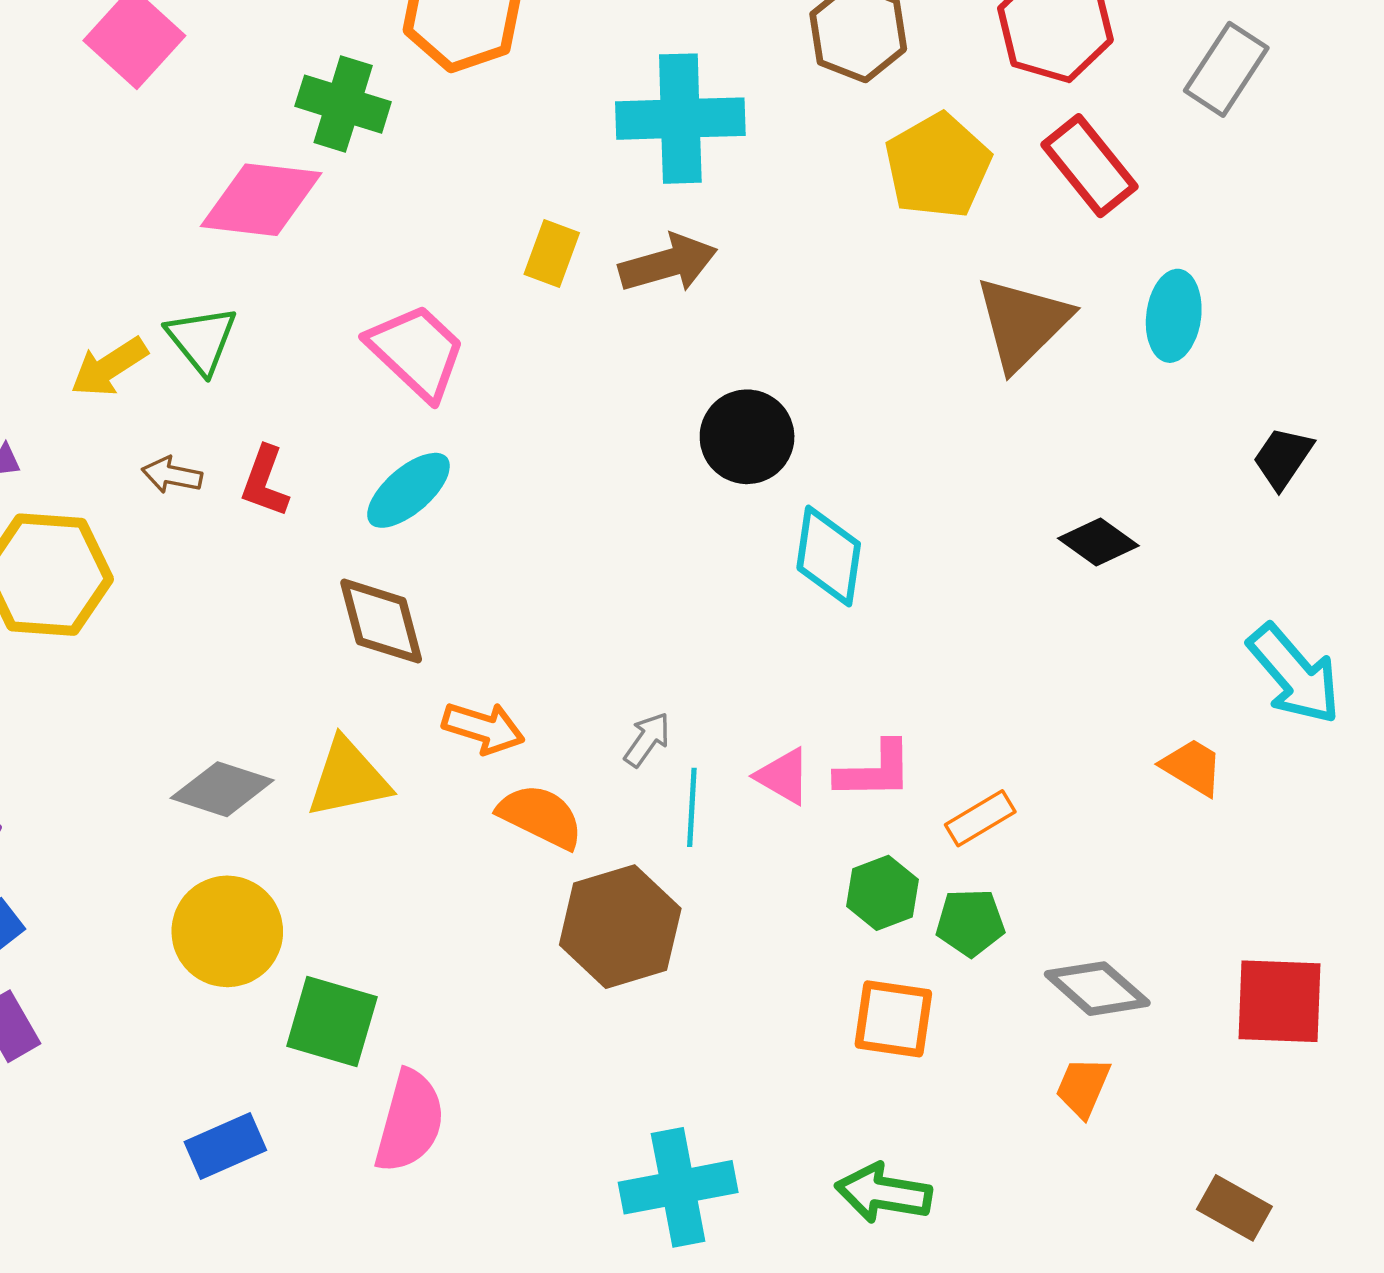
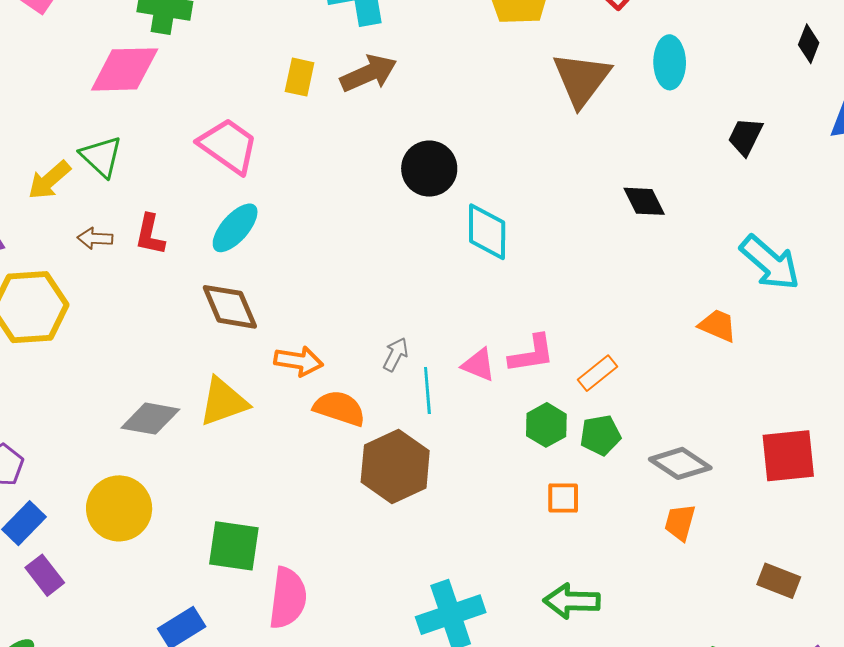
black diamond: (1098, 542) -> (644, 201), turned 36
yellow circle: (227, 931) -> (119, 508), moved
orange square: (893, 1019) -> (563, 498), size x0.7

